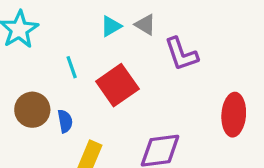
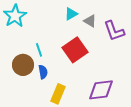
gray triangle: (145, 25) -> (90, 21), moved
cyan line: (72, 67) -> (39, 50), moved

